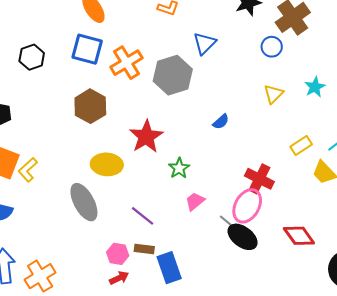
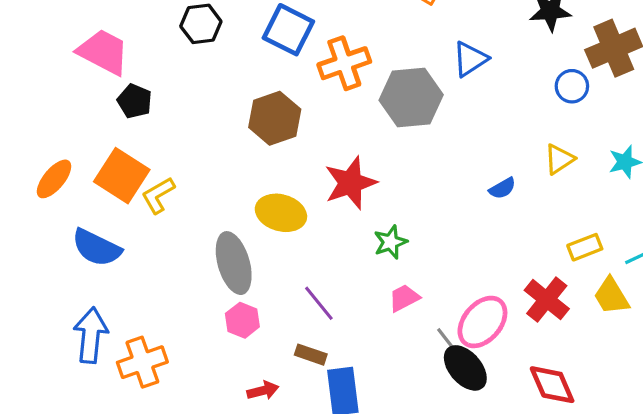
blue semicircle: (221, 122) -> (502, 188), moved
red cross: (259, 179) -> (547, 300), moved
pink hexagon: (118, 254) -> (242, 320), moved

